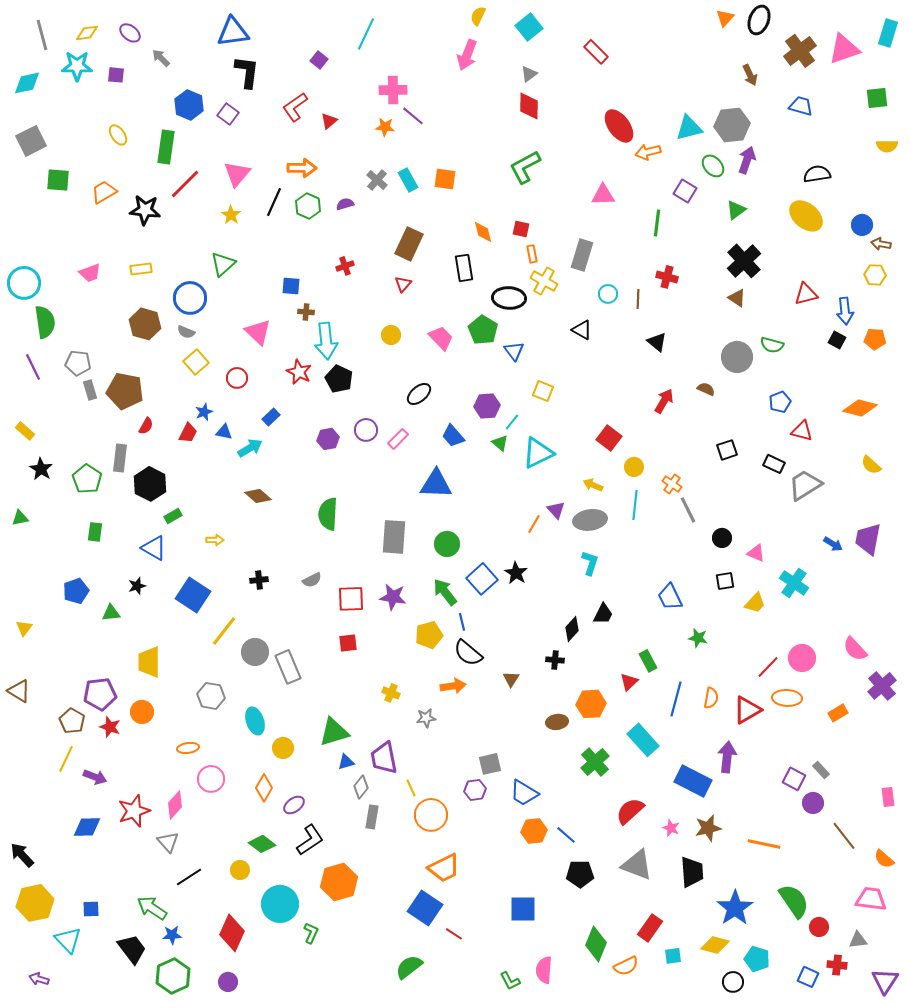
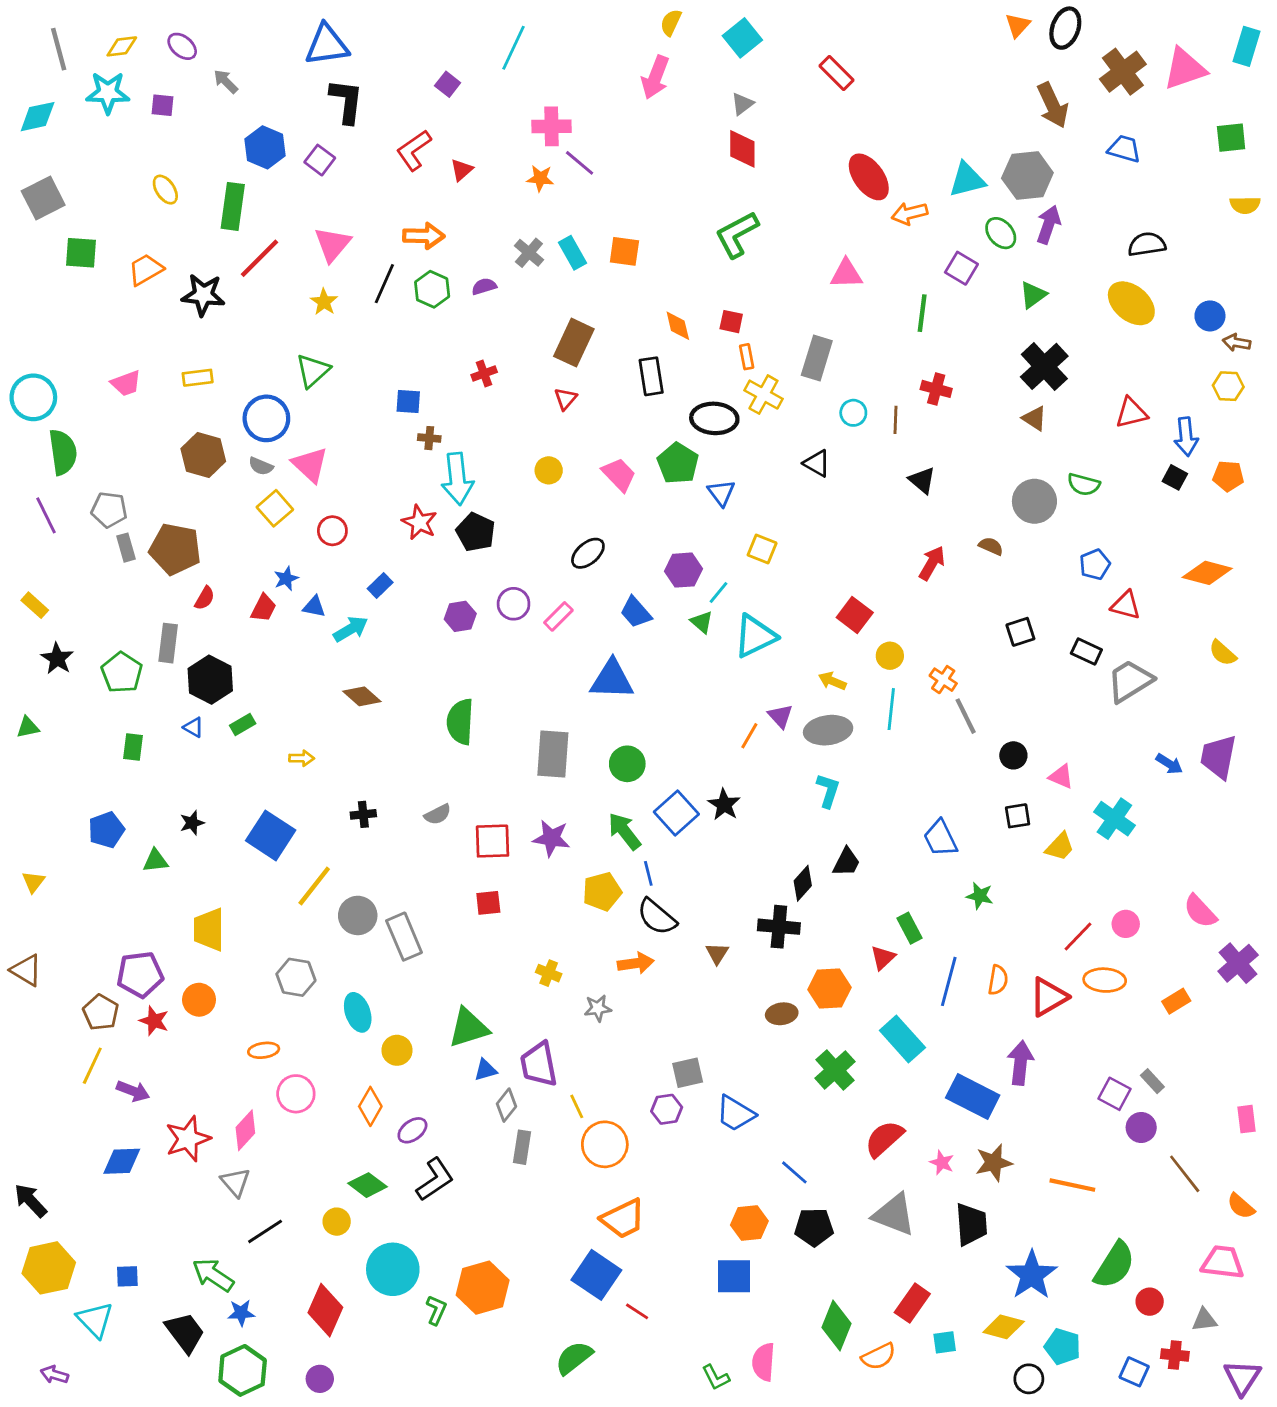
brown arrow: (750, 75) -> (1053, 105), size x1.5
pink triangle: (258, 332) -> (310, 465), moved
blue triangle: (154, 548) -> (193, 727), moved, size x0.6
pink circle: (802, 658) -> (1126, 924), size x0.7
black cross: (555, 660) -> (779, 927), size x1.6
orange hexagon: (534, 831) -> (749, 1223), moved
orange hexagon: (339, 882) -> (483, 1288), moved
green semicircle: (794, 901) -> (1114, 1265), turned 66

